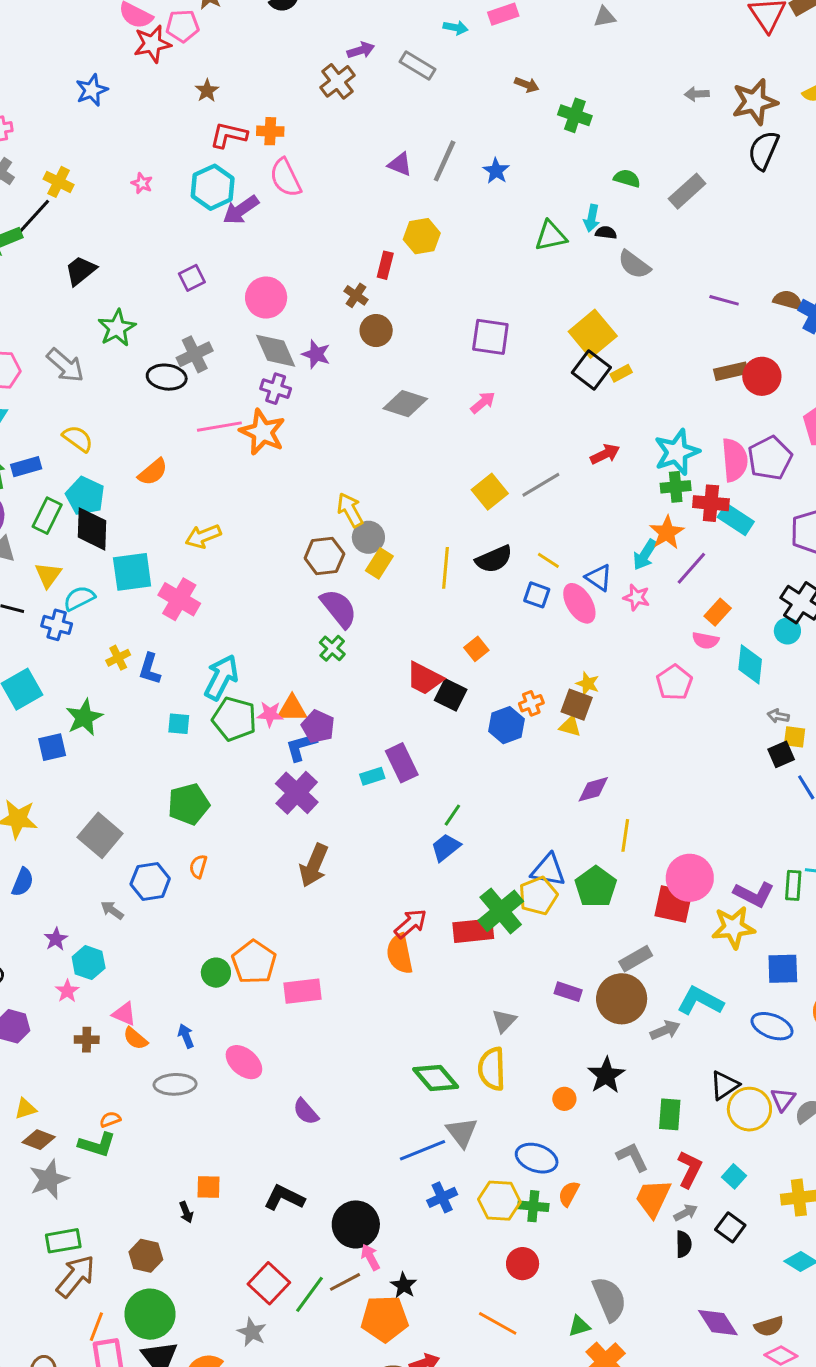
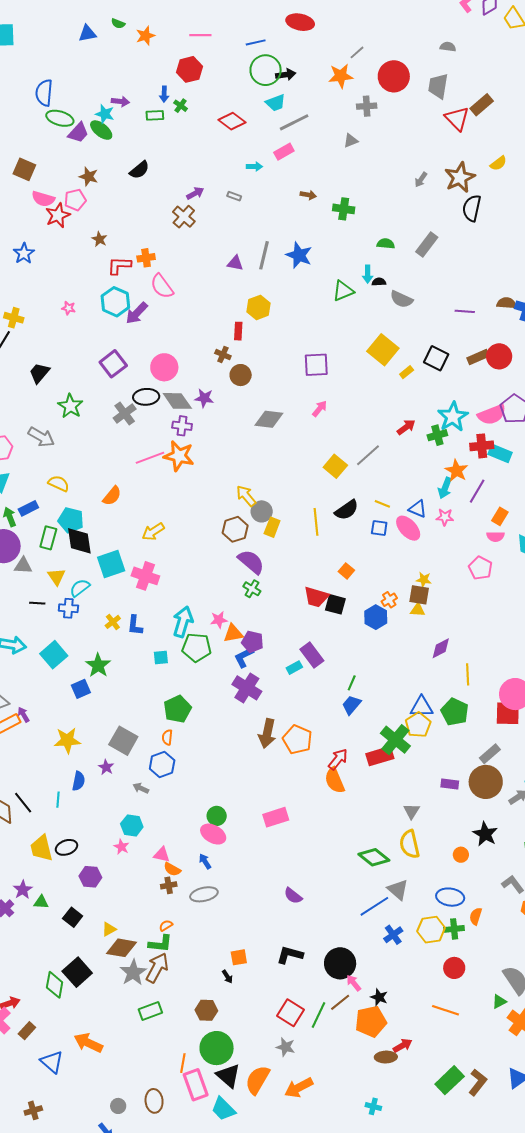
gray rectangle: (418, 65) -> (234, 196), size x0.6
gray arrow: (697, 94) -> (421, 180), turned -42
blue star: (496, 171) -> (299, 255), size x1.5
purple square: (192, 278) -> (113, 364), size x1.5
black square: (591, 370) -> (436, 358), moved
black ellipse: (167, 377) -> (146, 397), moved
pink semicircle: (735, 460) -> (492, 415), turned 84
green cross: (676, 487) -> (437, 435), moved
pink star: (270, 714) -> (219, 620), moved
orange semicircle: (198, 866) -> (167, 737), moved
purple star: (56, 939) -> (106, 767), moved
orange pentagon: (254, 962) -> (297, 740), moved
brown cross: (87, 1040) -> (169, 885), moved
pink ellipse: (244, 1062) -> (213, 834), moved
brown diamond: (39, 1140) -> (121, 948), size x1.4
brown arrow: (76, 1276) -> (157, 968), moved

